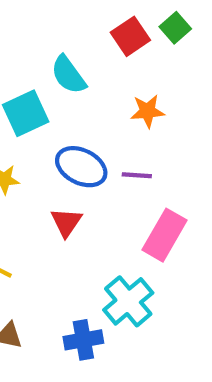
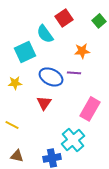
green square: (175, 28) -> (99, 21), moved
red square: (130, 36) -> (64, 18), moved
purple line: (137, 175) -> (74, 73), moved

